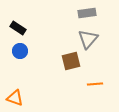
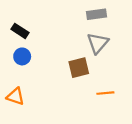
orange triangle: (15, 98) -> (15, 96), moved

